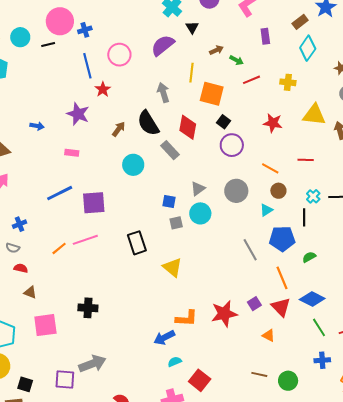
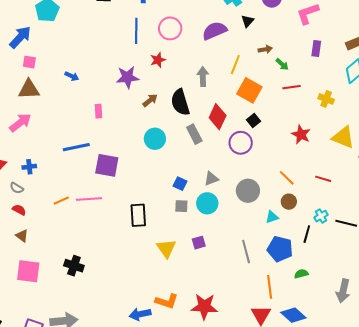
red star: (103, 89) -> (158, 60), moved
purple star: (78, 114) -> (127, 77), moved, turned 30
purple circle: (232, 145) -> (241, 143), moved
pink rectangle: (72, 153) -> (99, 111), turned 64
purple square: (254, 304) -> (199, 243), moved

